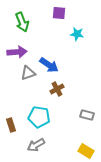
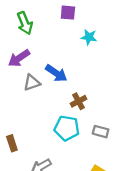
purple arrow: (17, 52) -> (19, 58), turned 150
brown cross: (57, 89) -> (78, 101), moved
cyan pentagon: (39, 117) -> (67, 128), moved

